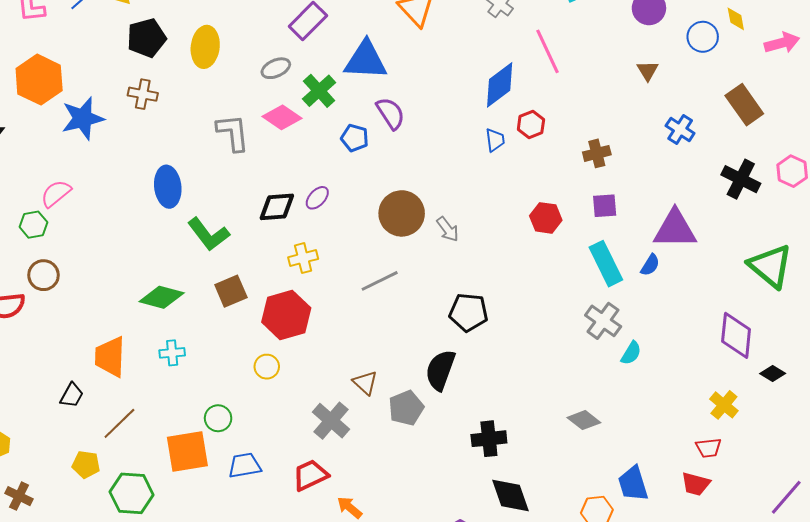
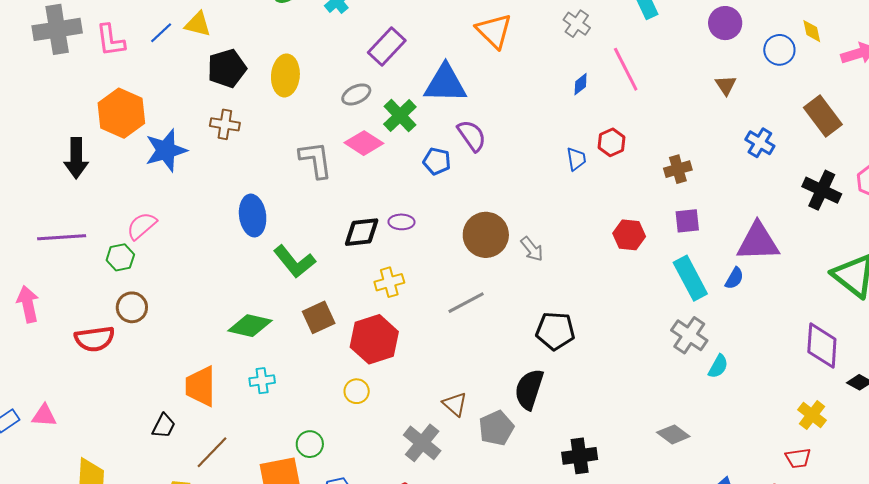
blue diamond: (500, 85) -> (581, 84), moved, size x0.5
purple ellipse: (317, 198) -> (401, 222), turned 50

